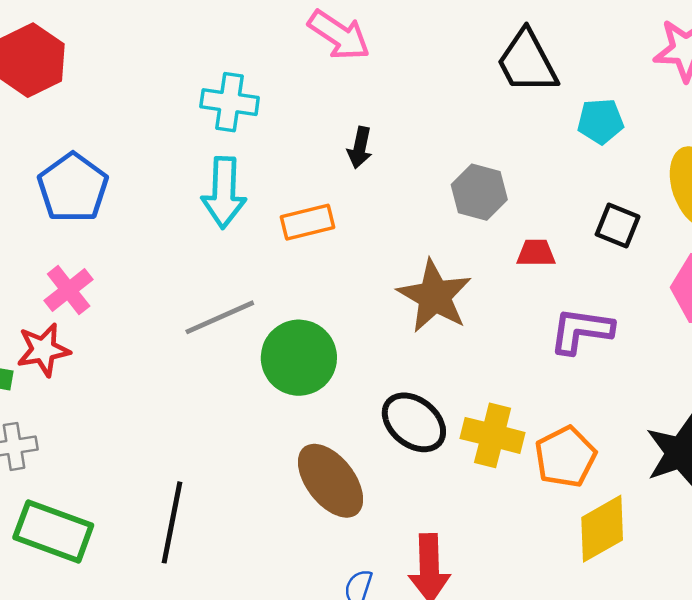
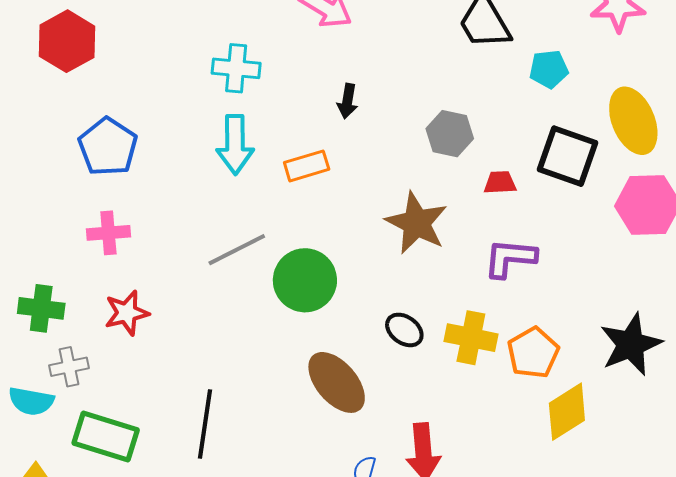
black square: (618, 226) -> (567, 156), size x1.6
pink cross: (69, 290) -> (108, 233), turned 36
purple L-shape: (581, 331) -> (510, 258), moved
red star: (43, 350) -> (127, 313), moved
black ellipse: (414, 422) -> (404, 330), size x0.7

